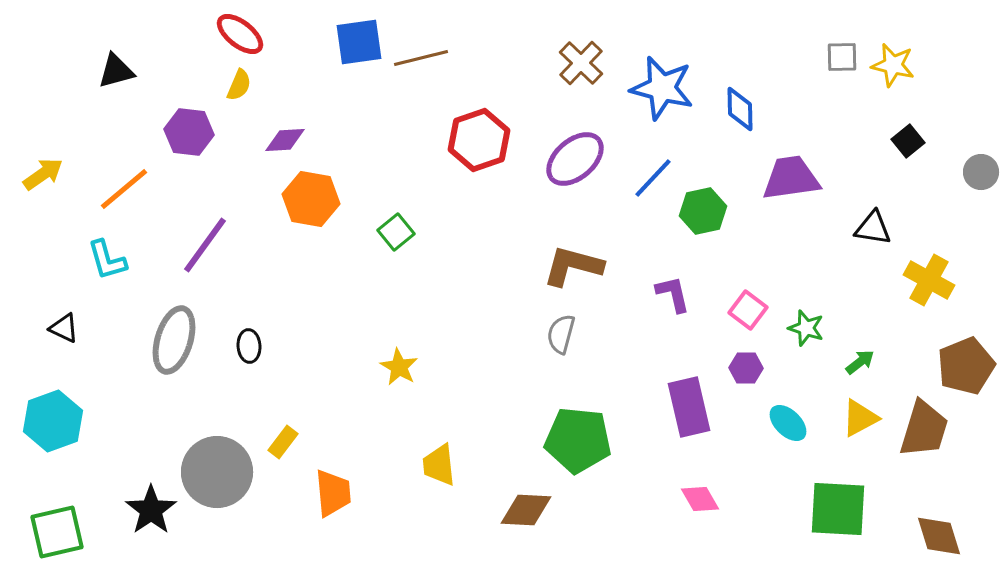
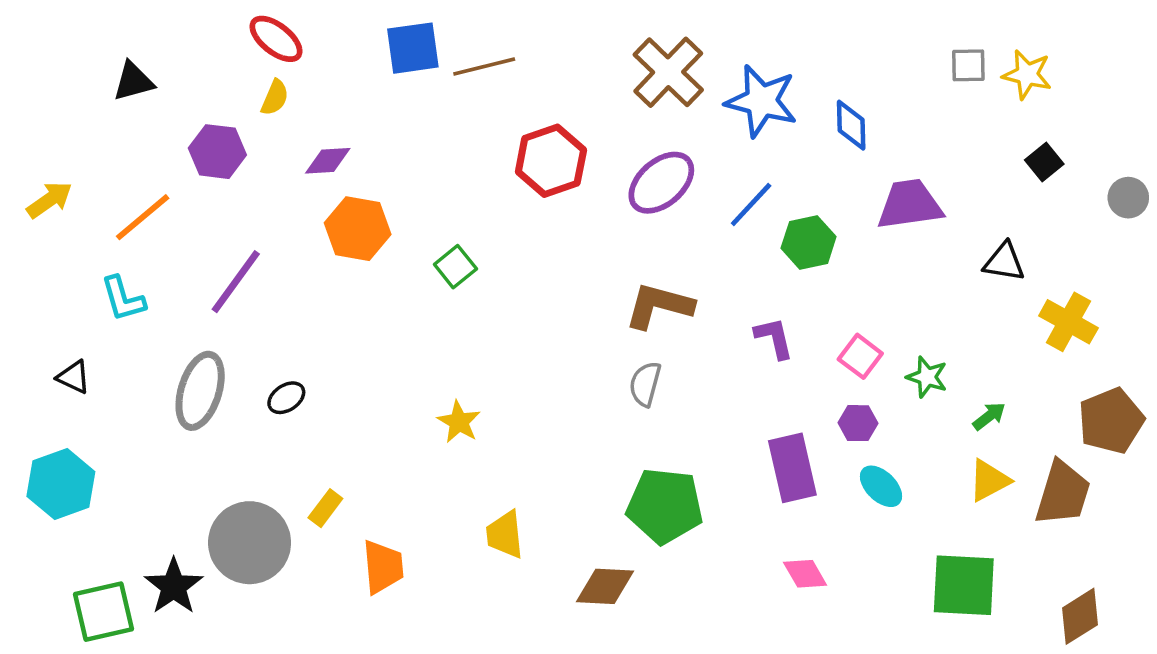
brown cross: (581, 63) -> (668, 72), size x1.4
black ellipse: (249, 346) -> (286, 398), turned 60
cyan ellipse: (788, 423) -> (881, 486), moved
green square: (57, 532) -> (103, 612), moved
brown diamond: (939, 536) -> (1080, 616), turned 75

